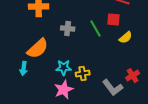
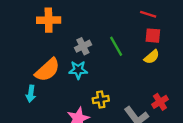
red square: (114, 20) -> (153, 36), moved
gray cross: (68, 29) -> (83, 46), turned -32
cyan star: (64, 68) -> (78, 70), moved

